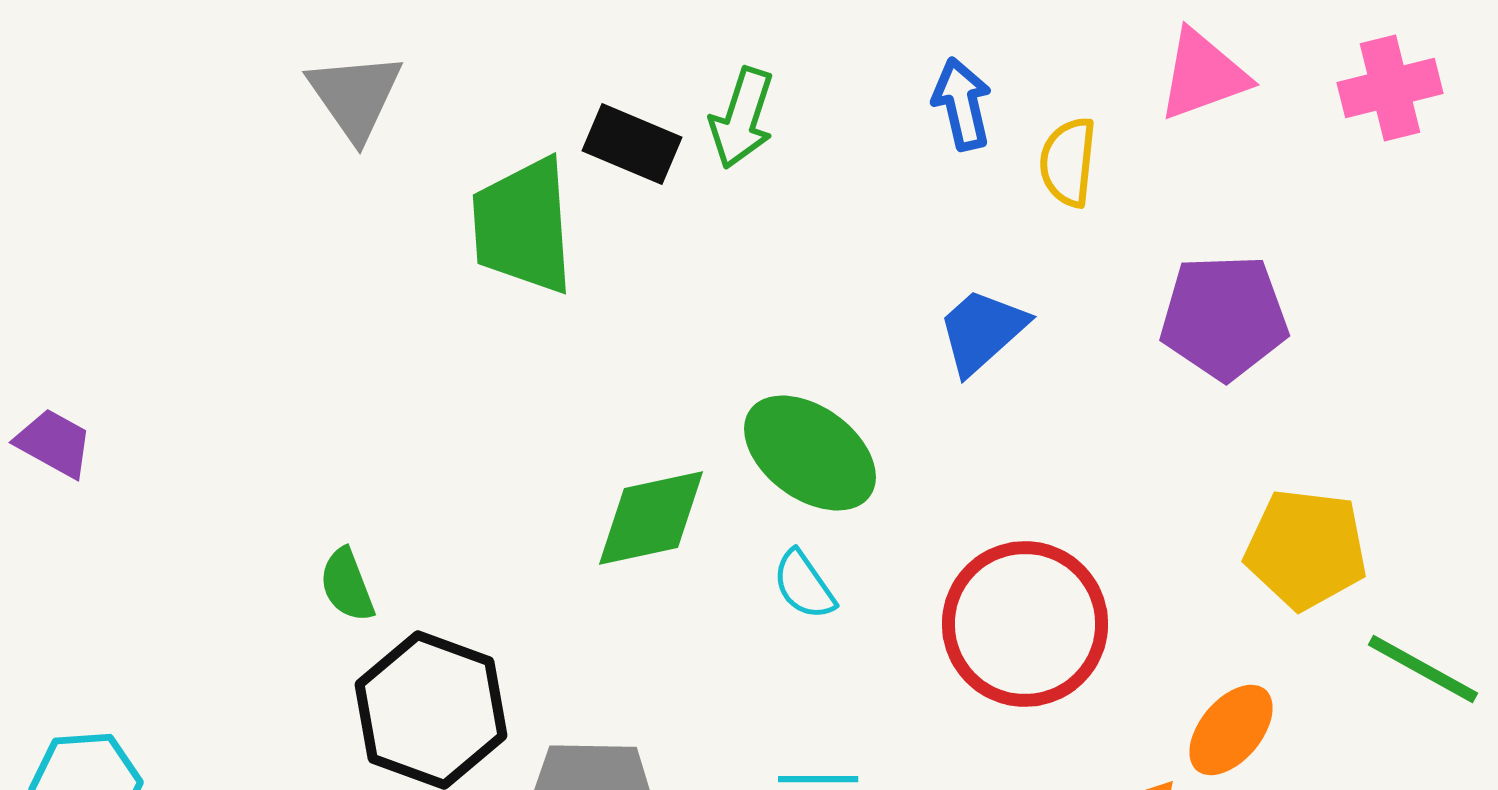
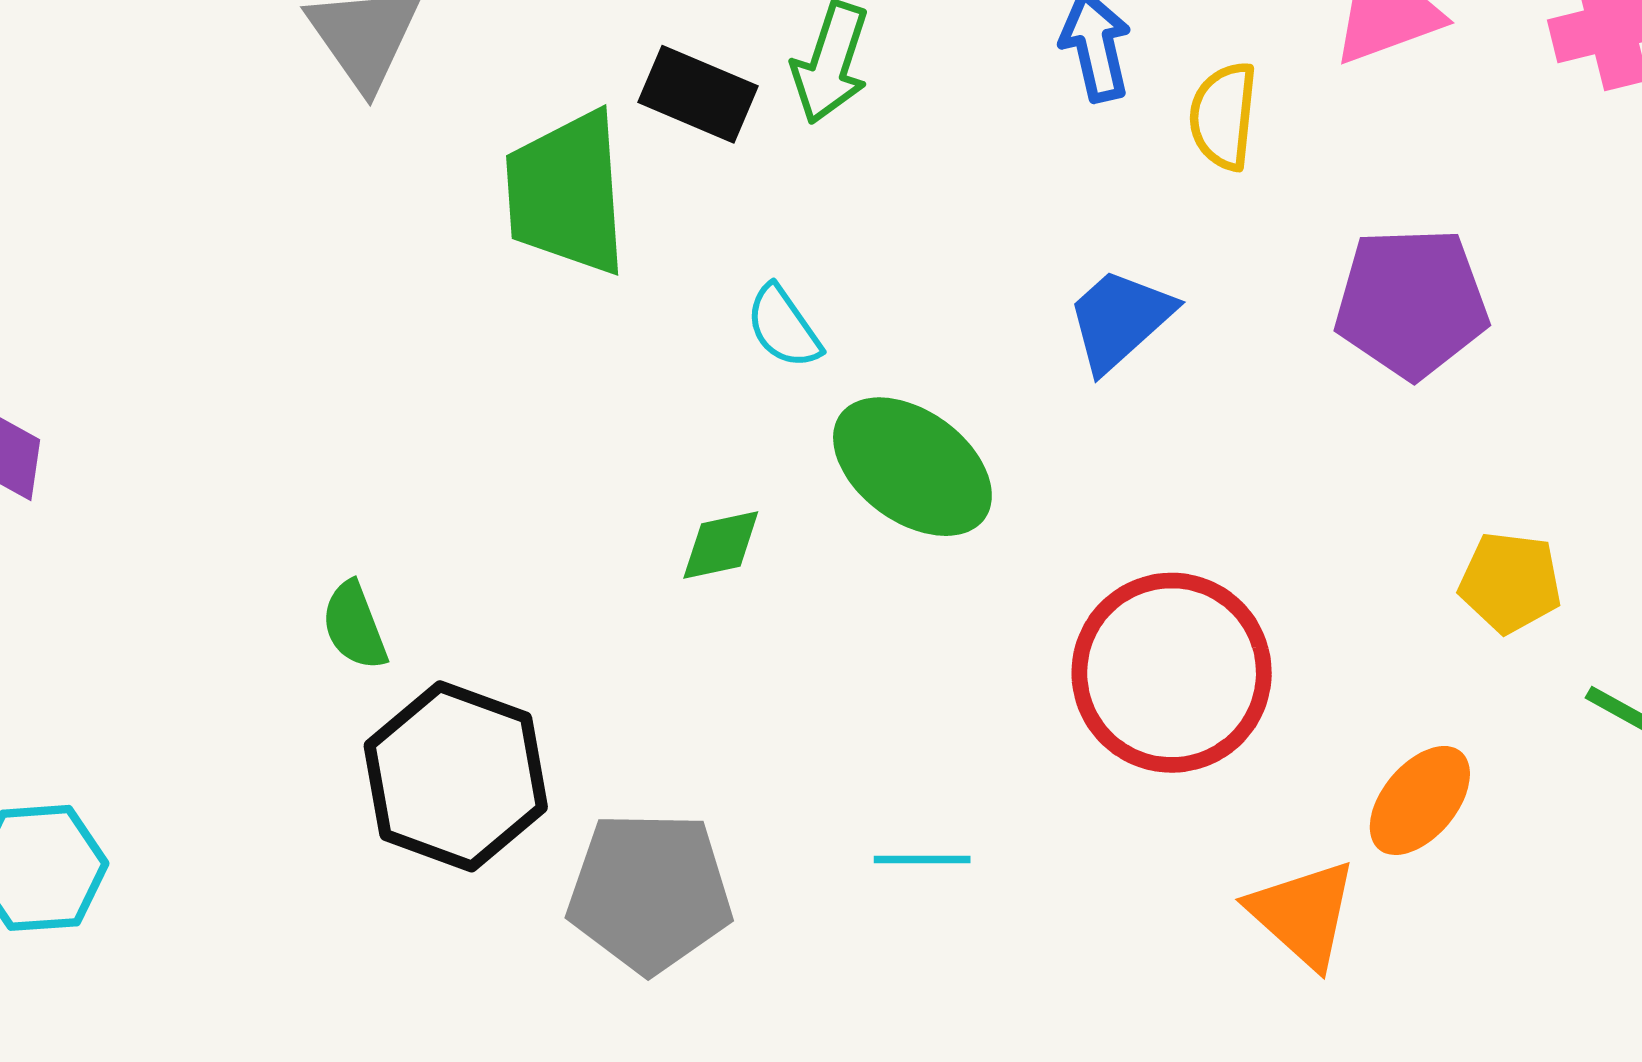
green diamond: (651, 518) -> (721, 545), size x0.6
yellow pentagon: (1306, 549) -> (1510, 582), size x0.7
cyan semicircle: (804, 585) -> (784, 327), moved

